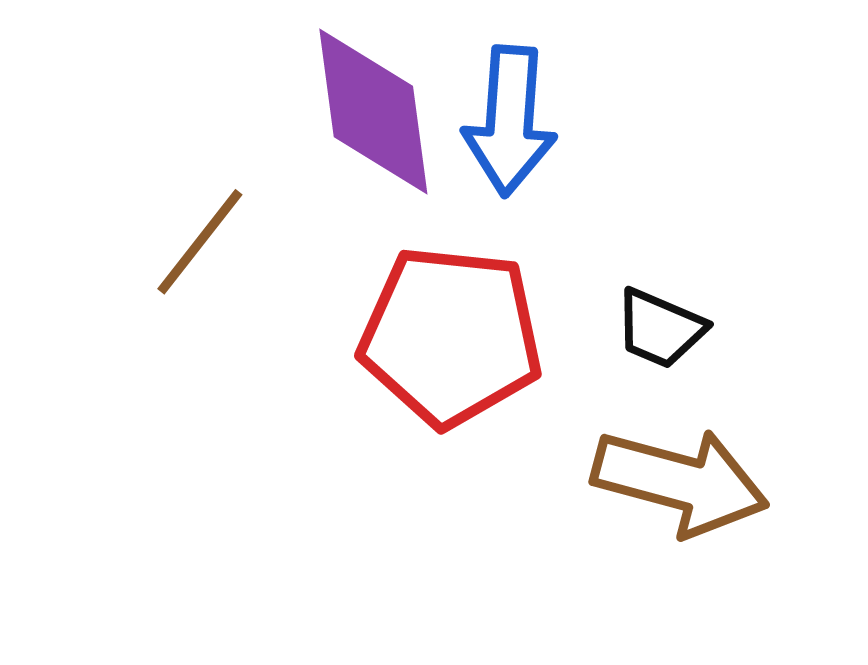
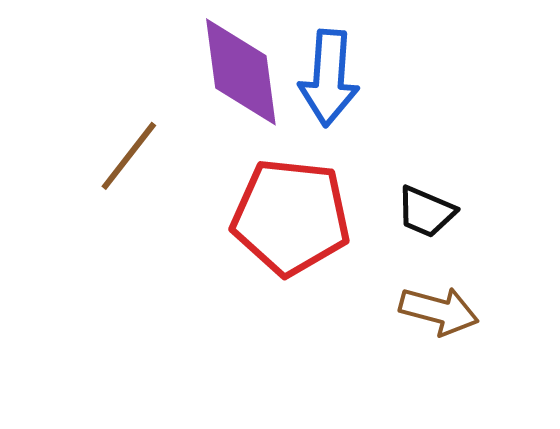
brown arrow: (680, 482) -> (439, 311), size x0.7

